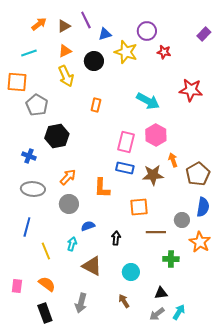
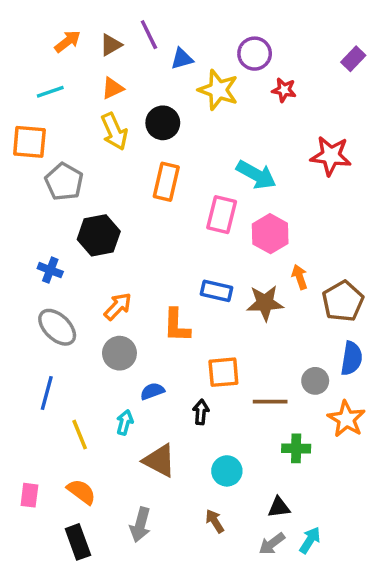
black circle: (94, 61) -> (163, 123), moved
orange rectangle: (96, 105) -> (166, 182), size x1.5
pink rectangle: (126, 142) -> (222, 215), moved
gray ellipse: (33, 189) -> (57, 327), turned 40
orange square: (139, 207) -> (223, 372), moved

